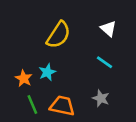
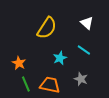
cyan star: (47, 72) -> (60, 58), moved

